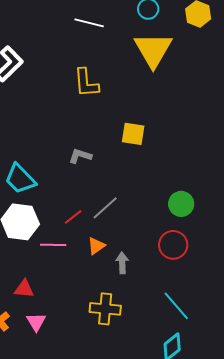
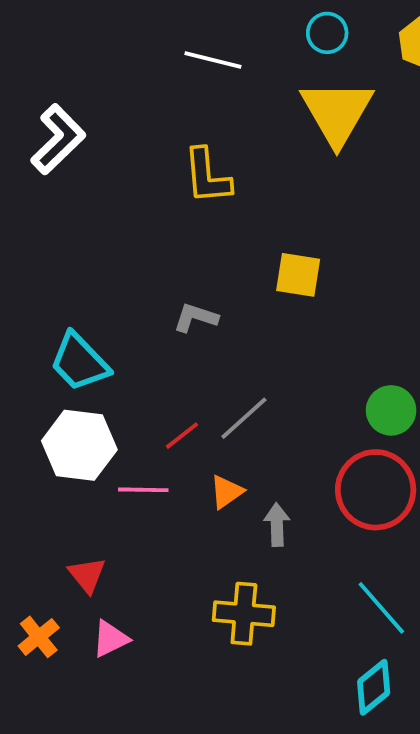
red circle: (173, 245) -> (376, 490), size x1.4
red triangle: (24, 289) -> (87, 575), turned 45
pink triangle: (36, 322) -> (110, 639), turned 35

